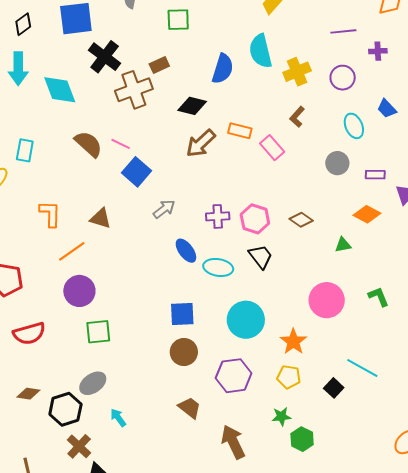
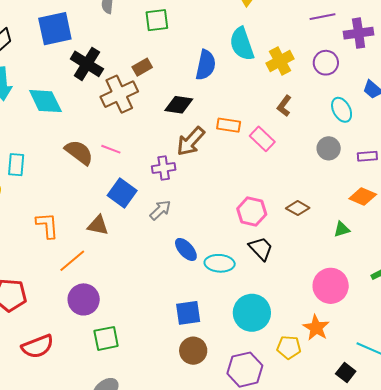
purple cross: (378, 51) -> (359, 33), size x1.6
blue square: (136, 172) -> (122, 193), moved
purple cross: (218, 216) -> (164, 168), moved
orange star: (293, 342) -> (316, 328), moved
yellow pentagon: (289, 377) -> (289, 347), moved

